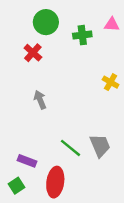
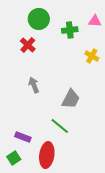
yellow cross: (111, 82) -> (92, 56), moved
gray trapezoid: (100, 146) -> (71, 99), moved, turned 50

